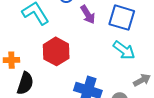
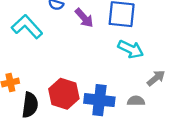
red hexagon: (56, 51) -> (64, 94), moved

